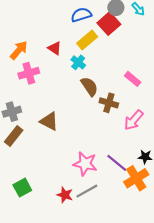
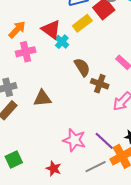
red triangle: (55, 48) -> (51, 29), size x1.5
cyan cross: (78, 62) -> (62, 42), moved
brown triangle: (49, 121) -> (42, 98), turned -36
gray line: (87, 191) -> (96, 167), moved

